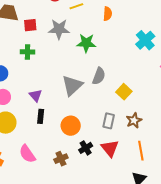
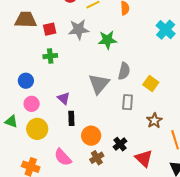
brown star: (134, 120) -> (154, 121), moved
gray rectangle: (109, 121) -> (128, 102), moved
orange circle: (71, 126) -> (91, 136), moved
red triangle: (110, 148) -> (144, 158), moved

